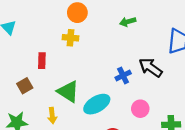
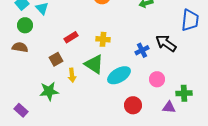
yellow cross: (70, 38) -> (103, 39), moved
red rectangle: (42, 61) -> (71, 37), turned 56
yellow arrow: (52, 116) -> (72, 75), moved

